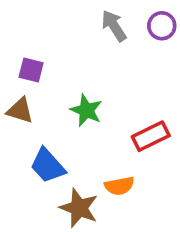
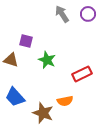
purple square: (31, 70) -> (26, 41), moved
blue trapezoid: (48, 166) -> (15, 97), moved

